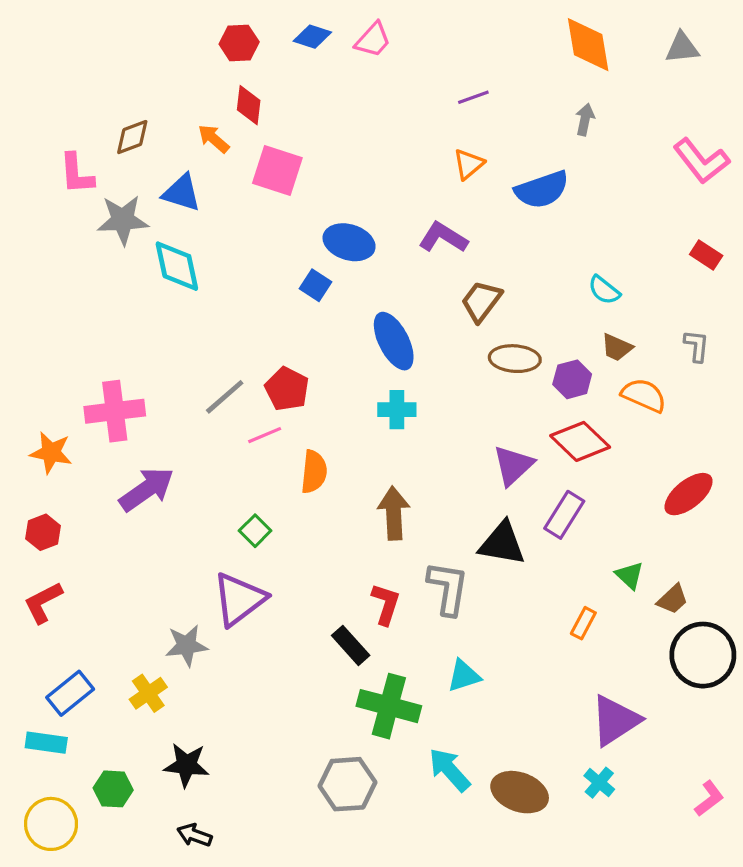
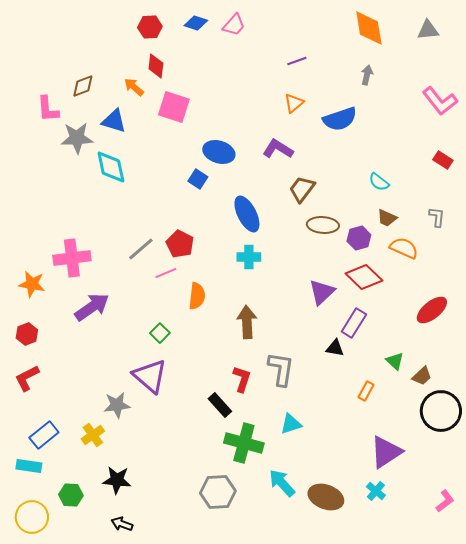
black triangle: (502, 543) -> (335, 348), moved, size x0.6
purple triangle: (239, 599) -> (150, 376), turned -42

